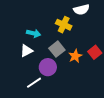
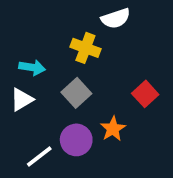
orange star: (75, 56) -> (113, 129), moved
purple circle: (48, 67) -> (76, 140), moved

